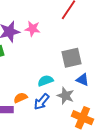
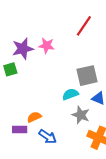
cyan semicircle: (46, 81) -> (70, 94), moved
blue arrow: (42, 102) -> (48, 137), moved, turned -96

